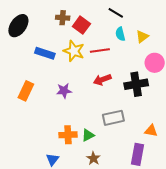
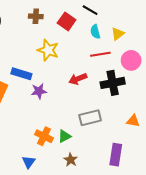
red square: (81, 25) -> (67, 21), moved
red line: (100, 51) -> (100, 54), moved
blue rectangle: (45, 53) -> (21, 74), moved
orange triangle: (151, 131) -> (133, 121), moved
orange cross: (68, 135) -> (44, 136), turned 30

